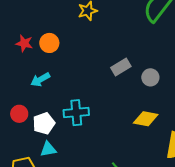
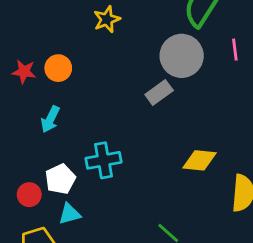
gray circle: (150, 77) -> (182, 56), moved, size x1.8
cyan arrow: (40, 80) -> (50, 119), turned -30
red circle: (19, 114) -> (29, 195), moved

